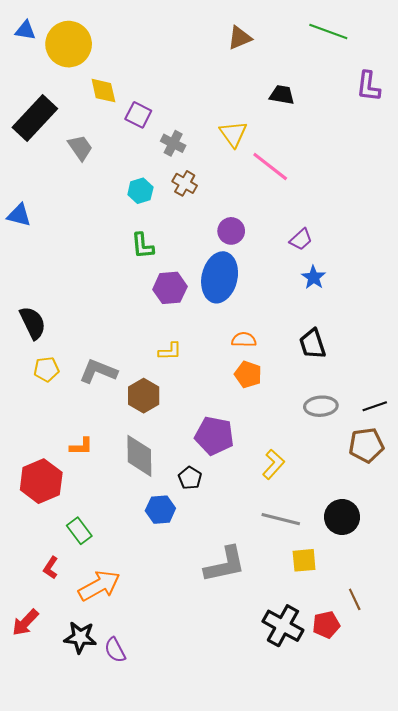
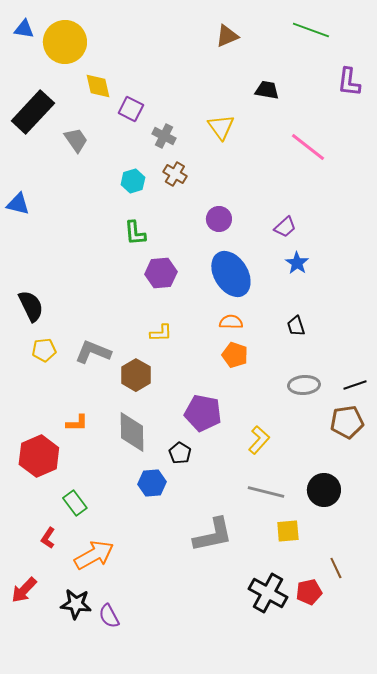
pink line: (270, 167) -> (308, 147), moved
blue ellipse: (220, 277) -> (231, 274), moved, turned -45
black trapezoid: (312, 344) -> (296, 326), size x0.7

